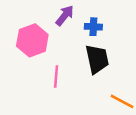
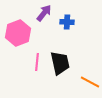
black trapezoid: (97, 59) -> (60, 63), moved

